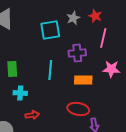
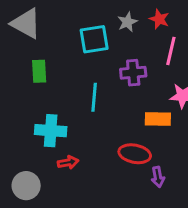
green rectangle: (12, 69) -> (39, 71), moved
orange rectangle: (83, 80) -> (158, 119), moved
cyan cross: (20, 93) -> (51, 131), size x1.5

